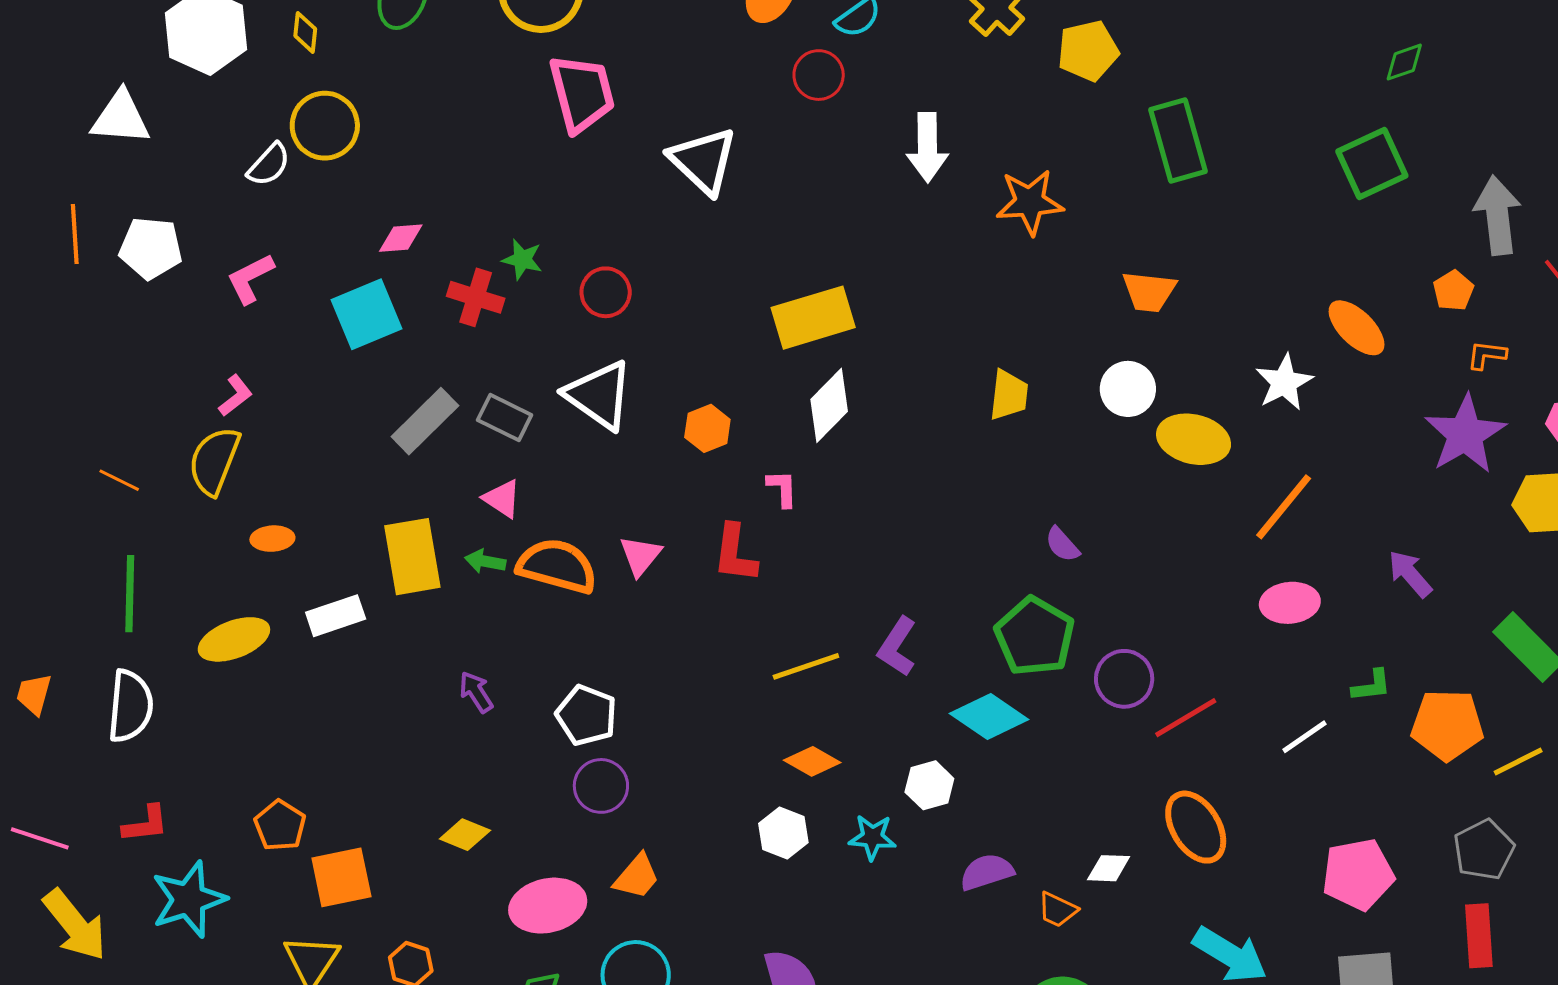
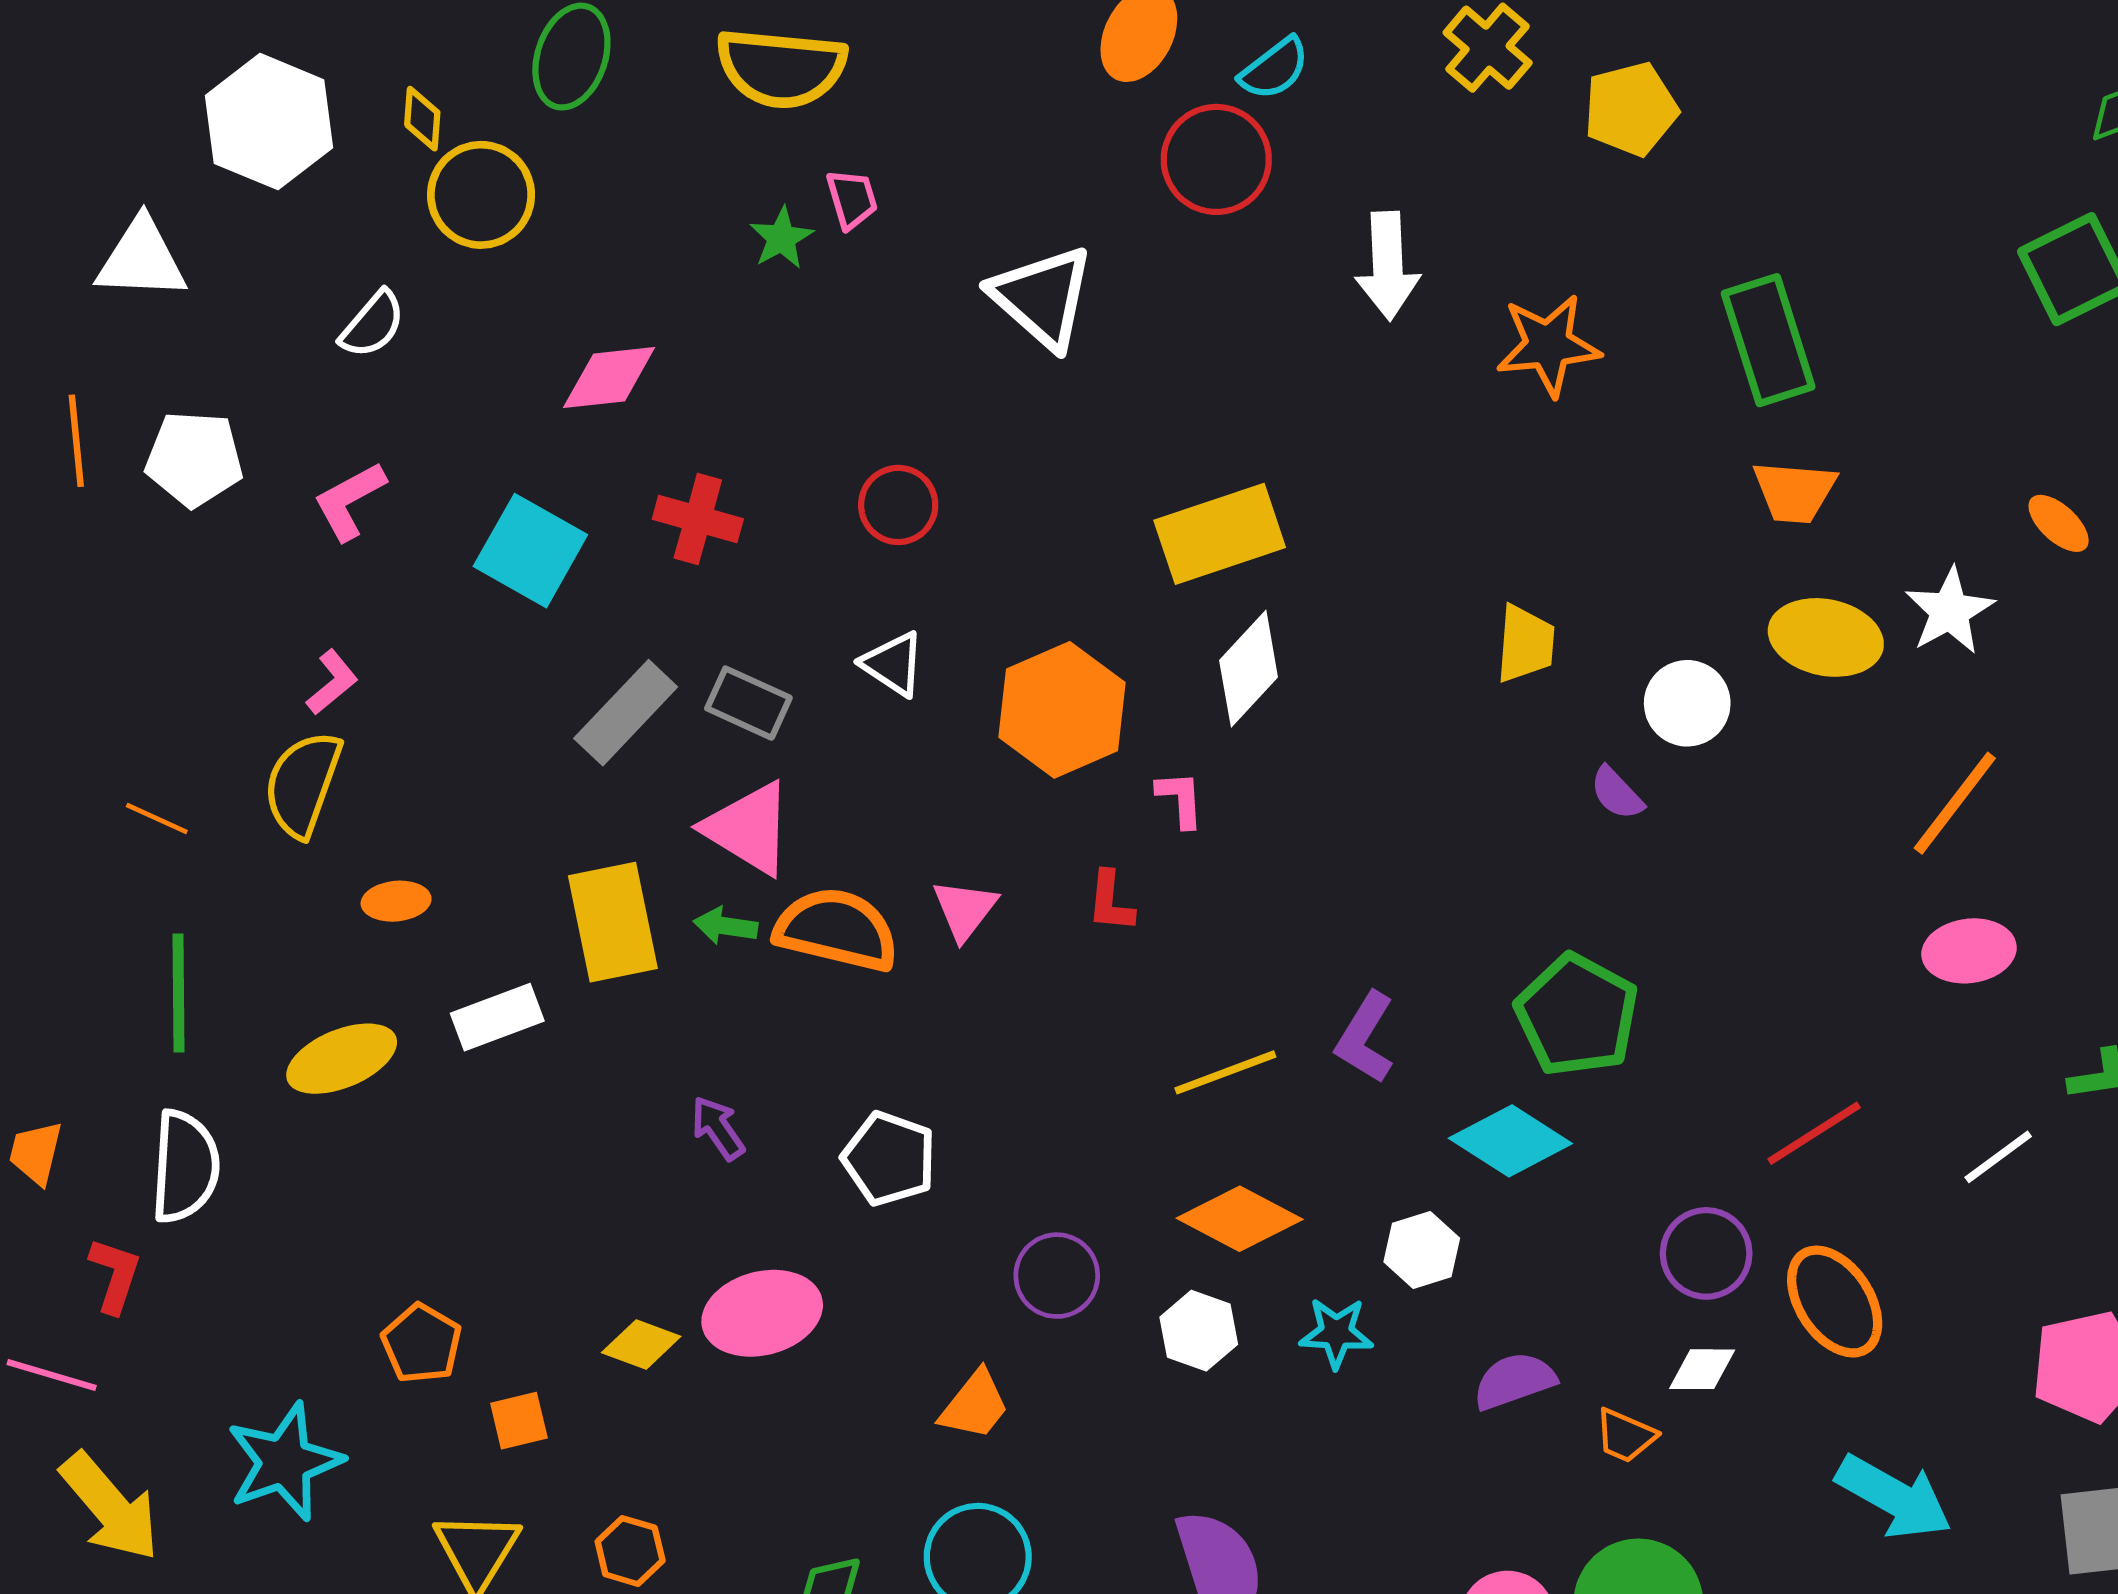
red circle: (819, 75) -> (1216, 159), size x1.4
pink trapezoid: (582, 93) -> (852, 199), size x0.5
yellow circle: (325, 126) -> (481, 195), moved
green rectangle: (1178, 141) -> (1768, 340), moved
pink diamond: (401, 238) -> (609, 377), moved, size x1.4
green star: (522, 259) -> (782, 238), moved, turned 30
orange trapezoid: (1149, 291) -> (1794, 492), moved
cyan square: (367, 314) -> (530, 551), turned -36
orange ellipse: (1357, 328) -> (2059, 523), size x0.7
white circle: (1128, 389) -> (1687, 703), moved
white triangle: (599, 395) -> (893, 664), size x0.6
orange hexagon: (707, 428) -> (1062, 710), size x1.8
yellow ellipse: (1194, 439) -> (1826, 637), moved
pink triangle: (502, 499) -> (749, 828), size x1.6
purple semicircle: (1062, 545) -> (1617, 793), moved
red L-shape: (735, 553) -> (1111, 902), size x0.7
purple circle: (1124, 679) -> (1706, 1253), moved
orange diamond: (812, 761) -> (1240, 1219), size x1.4
purple circle: (601, 786) -> (1057, 1276), moved
red L-shape: (146, 824) -> (115, 1275), moved, turned -63
yellow diamond: (465, 835) -> (641, 1345), moved
orange square: (341, 877) -> (519, 1421), size x0.6
pink ellipse: (548, 906) -> (762, 1313), moved

